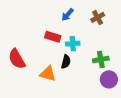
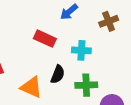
cyan cross: (73, 44) -> (81, 50), moved
green cross: (101, 59) -> (86, 85), moved

